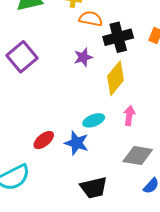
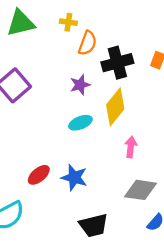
orange semicircle: (91, 19) -> (87, 43), turned 100
cyan ellipse: (94, 120) -> (80, 123), moved

